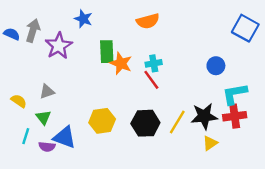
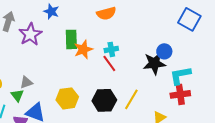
orange star: (121, 63) -> (83, 49), turned 30
gray triangle: (47, 92) -> (26, 82), moved
black star: (204, 116) -> (154, 63), moved

